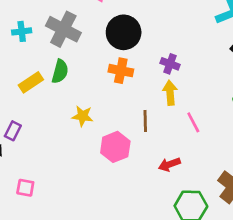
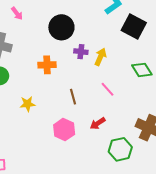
black circle: (124, 32) -> (61, 27), moved
yellow arrow: (170, 93) -> (100, 57), moved, turned 42
pink hexagon: (115, 147) -> (64, 130), moved

